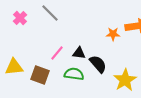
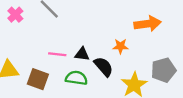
orange star: (113, 34) -> (120, 46), moved
pink line: (57, 53) -> (57, 54), turned 56

